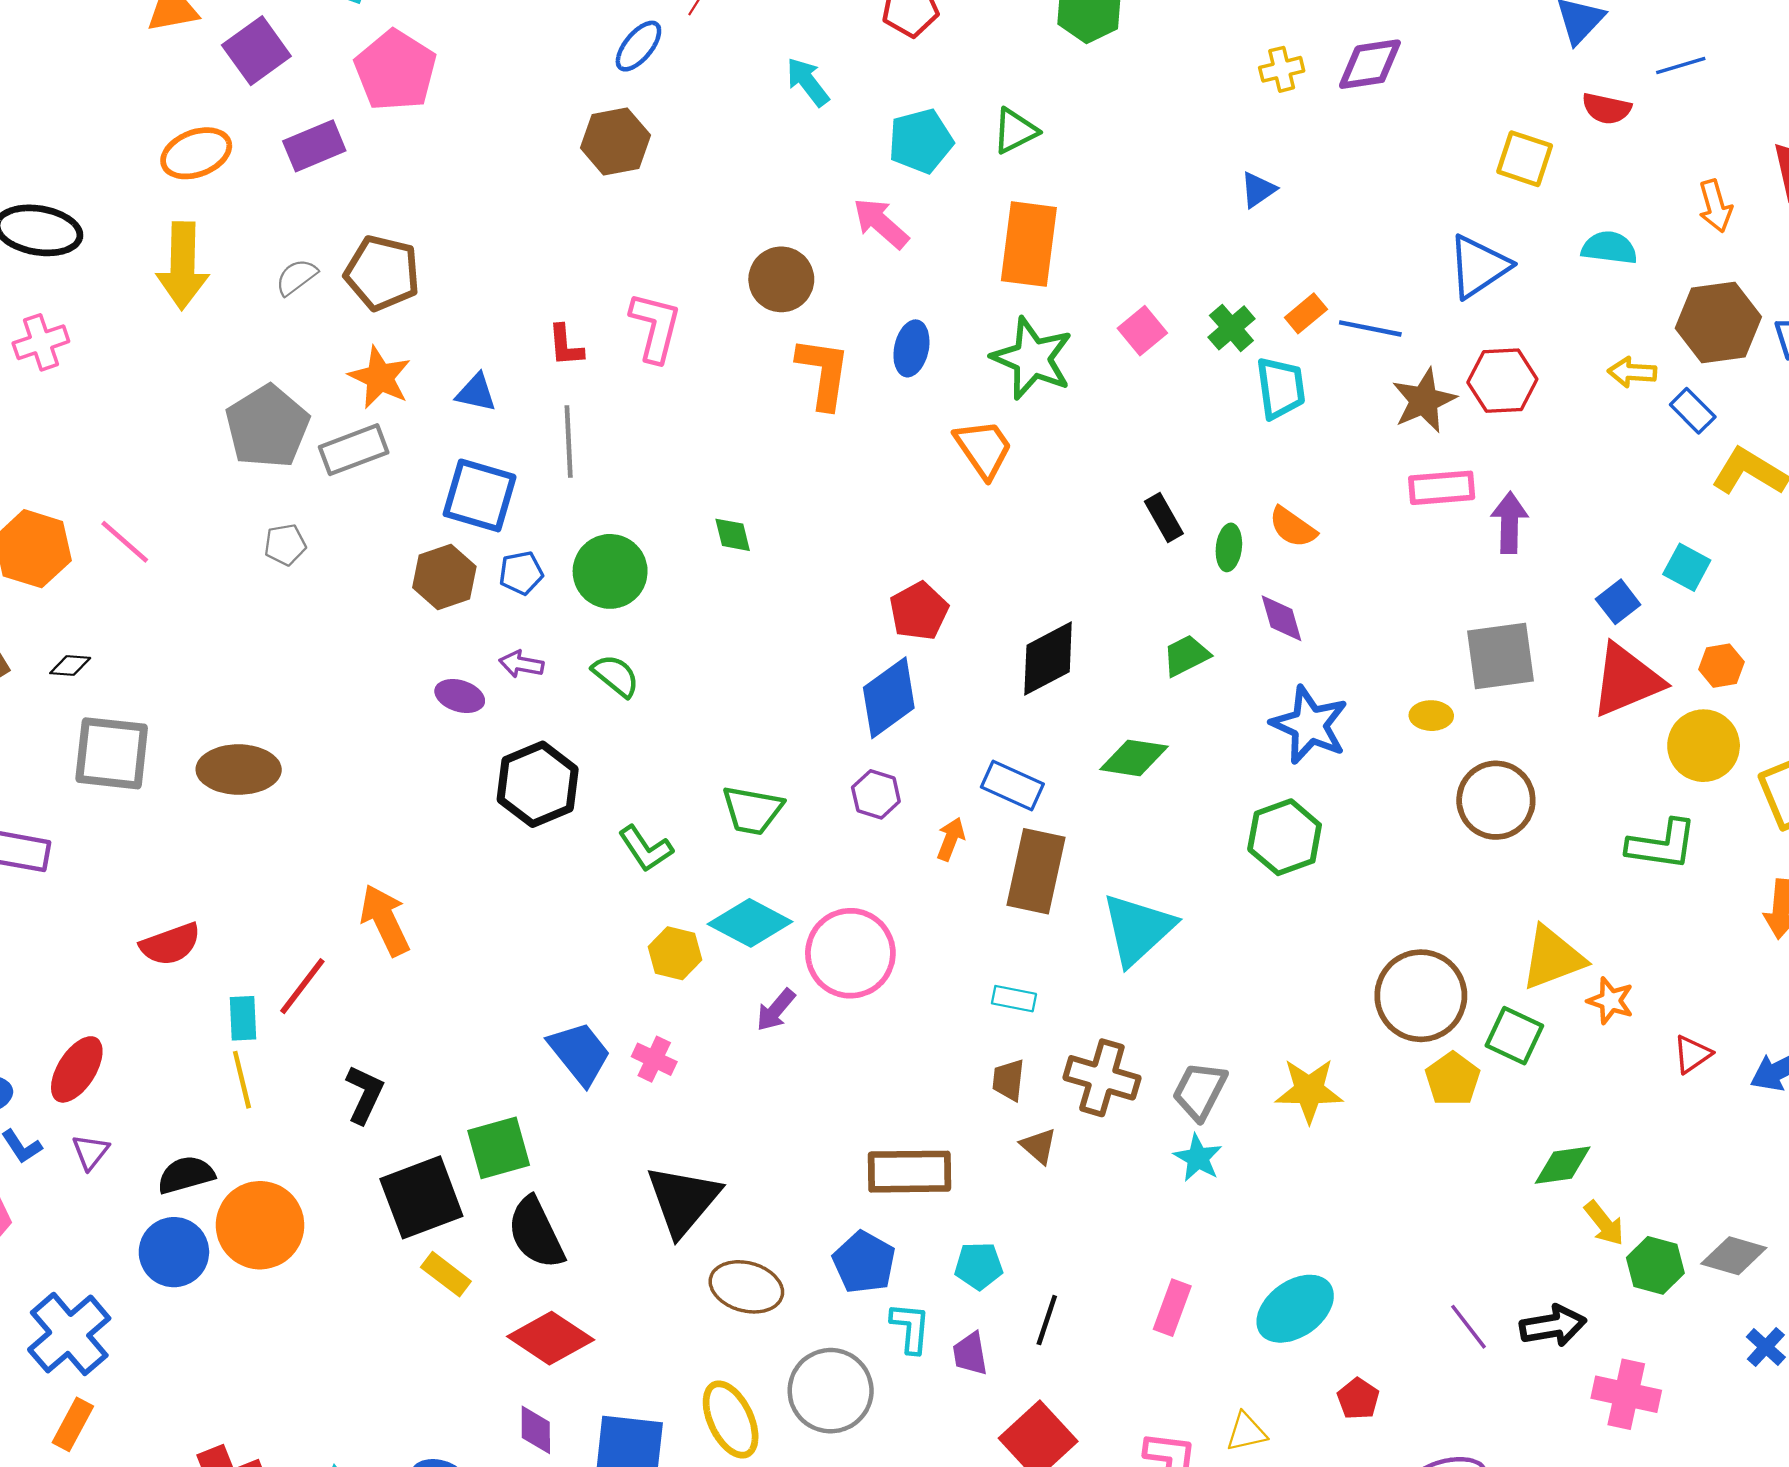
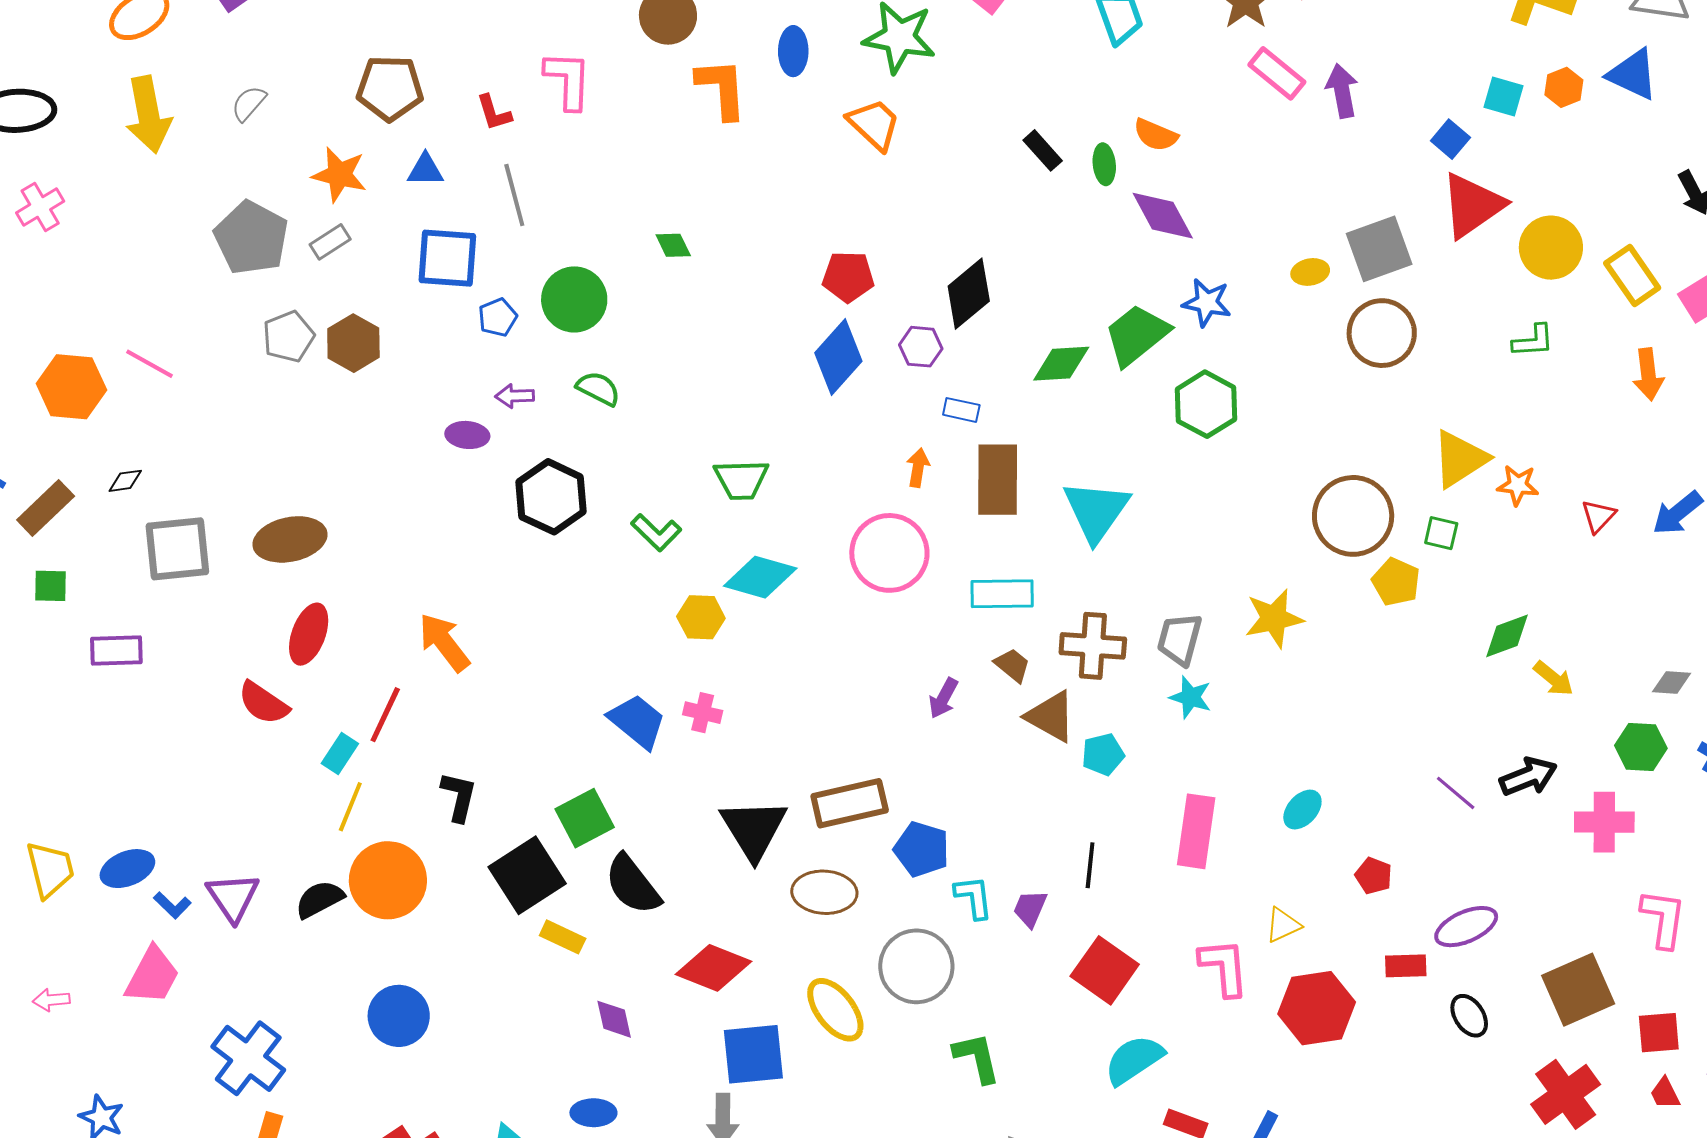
brown pentagon: (382, 273) -> (390, 88), moved
gray rectangle: (354, 450) -> (330, 242), size x0.7
pink rectangle: (1442, 488) -> (1277, 73), turned 56
gray pentagon: (285, 545) -> (288, 337), size x1.4
brown hexagon: (444, 577) -> (353, 343), moved
red pentagon: (919, 611) -> (848, 277), turned -30
purple diamond: (1281, 618) -> (1163, 216), size x1.4
green trapezoid: (1186, 655) -> (1137, 335), moved, size x1.6
gray square: (1500, 656) -> (1379, 249), moved
orange hexagon: (1721, 666) -> (1564, 87), moved
blue star: (1310, 725) -> (1207, 303), size x0.7
blue rectangle: (1012, 786) -> (961, 410), size x0.7
purple hexagon: (876, 794) -> (921, 347), moved
green L-shape: (1662, 845) -> (1533, 341), size x0.7
red semicircle: (170, 944) -> (263, 703), turned 66
pink circle: (850, 953) -> (889, 553), moved
cyan rectangle: (1014, 999) -> (1002, 594), size x1.6
purple arrow: (776, 1010) -> (943, 698), moved
cyan rectangle: (243, 1018) -> (340, 753), turned 48
green square: (1514, 1036) -> (1441, 533), size x0.7
red ellipse: (77, 1069) -> (309, 634), moved
yellow line: (242, 1080) -> (350, 807), turned 48
brown trapezoid: (1008, 1080) -> (1012, 665), turned 135
brown triangle: (1039, 1146) -> (1051, 716), size x1.6
purple triangle: (90, 1152) -> (233, 897), size x1.6
brown rectangle: (909, 1172) -> (850, 803), moved
orange circle: (260, 1225) -> (388, 880), moved
blue circle: (174, 1252) -> (399, 1016), moved
gray diamond: (1734, 1256) -> (1672, 683), size x0.7
green hexagon: (1655, 1265) -> (1641, 747), moved
cyan pentagon: (979, 1266) -> (1103, 754), moved
pink rectangle: (1172, 1308) -> (1196, 831), size x1.5
cyan ellipse: (1295, 1309) -> (1302, 810), size x0.6
red diamond: (551, 1338) -> (713, 968), moved
purple trapezoid: (970, 1354) -> (1030, 909), turned 45
purple diamond: (536, 1430) -> (614, 1019), moved

